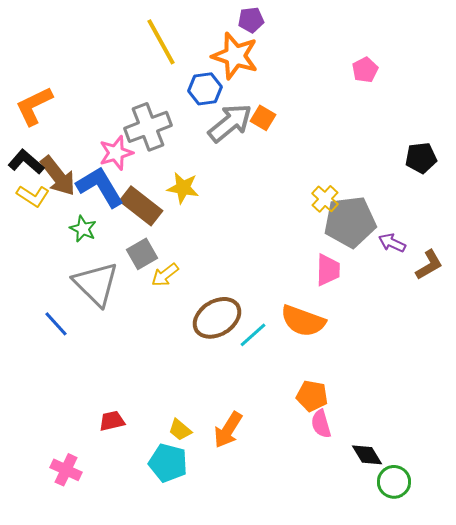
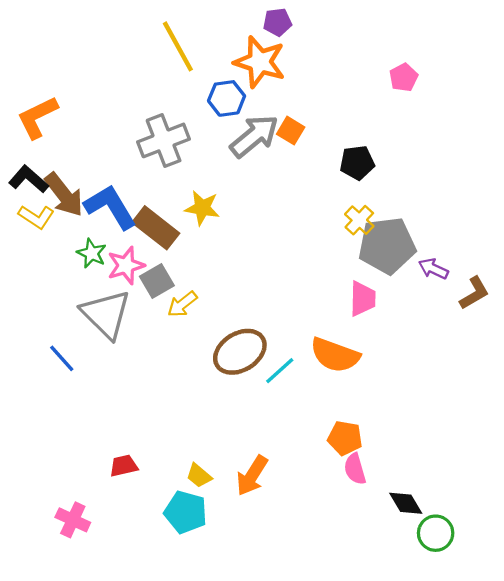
pink star: (116, 153) -> (126, 265), moved
black pentagon: (421, 158) -> (357, 163), moved

